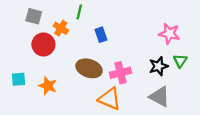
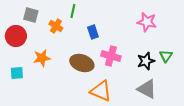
pink star: (169, 34) -> (147, 22), moved
red circle: (43, 44) -> (16, 36), moved
pink cross: (121, 73) -> (111, 56), moved, turned 30
orange star: (48, 86) -> (42, 58), moved, turned -30

